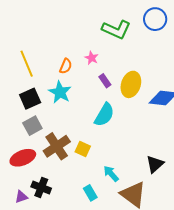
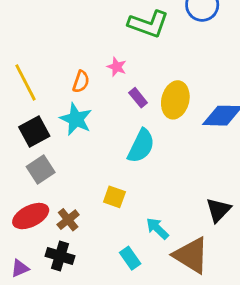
brown cross: (57, 146) -> (68, 220), moved, size x0.6
purple triangle: (21, 197) -> (20, 268), moved

